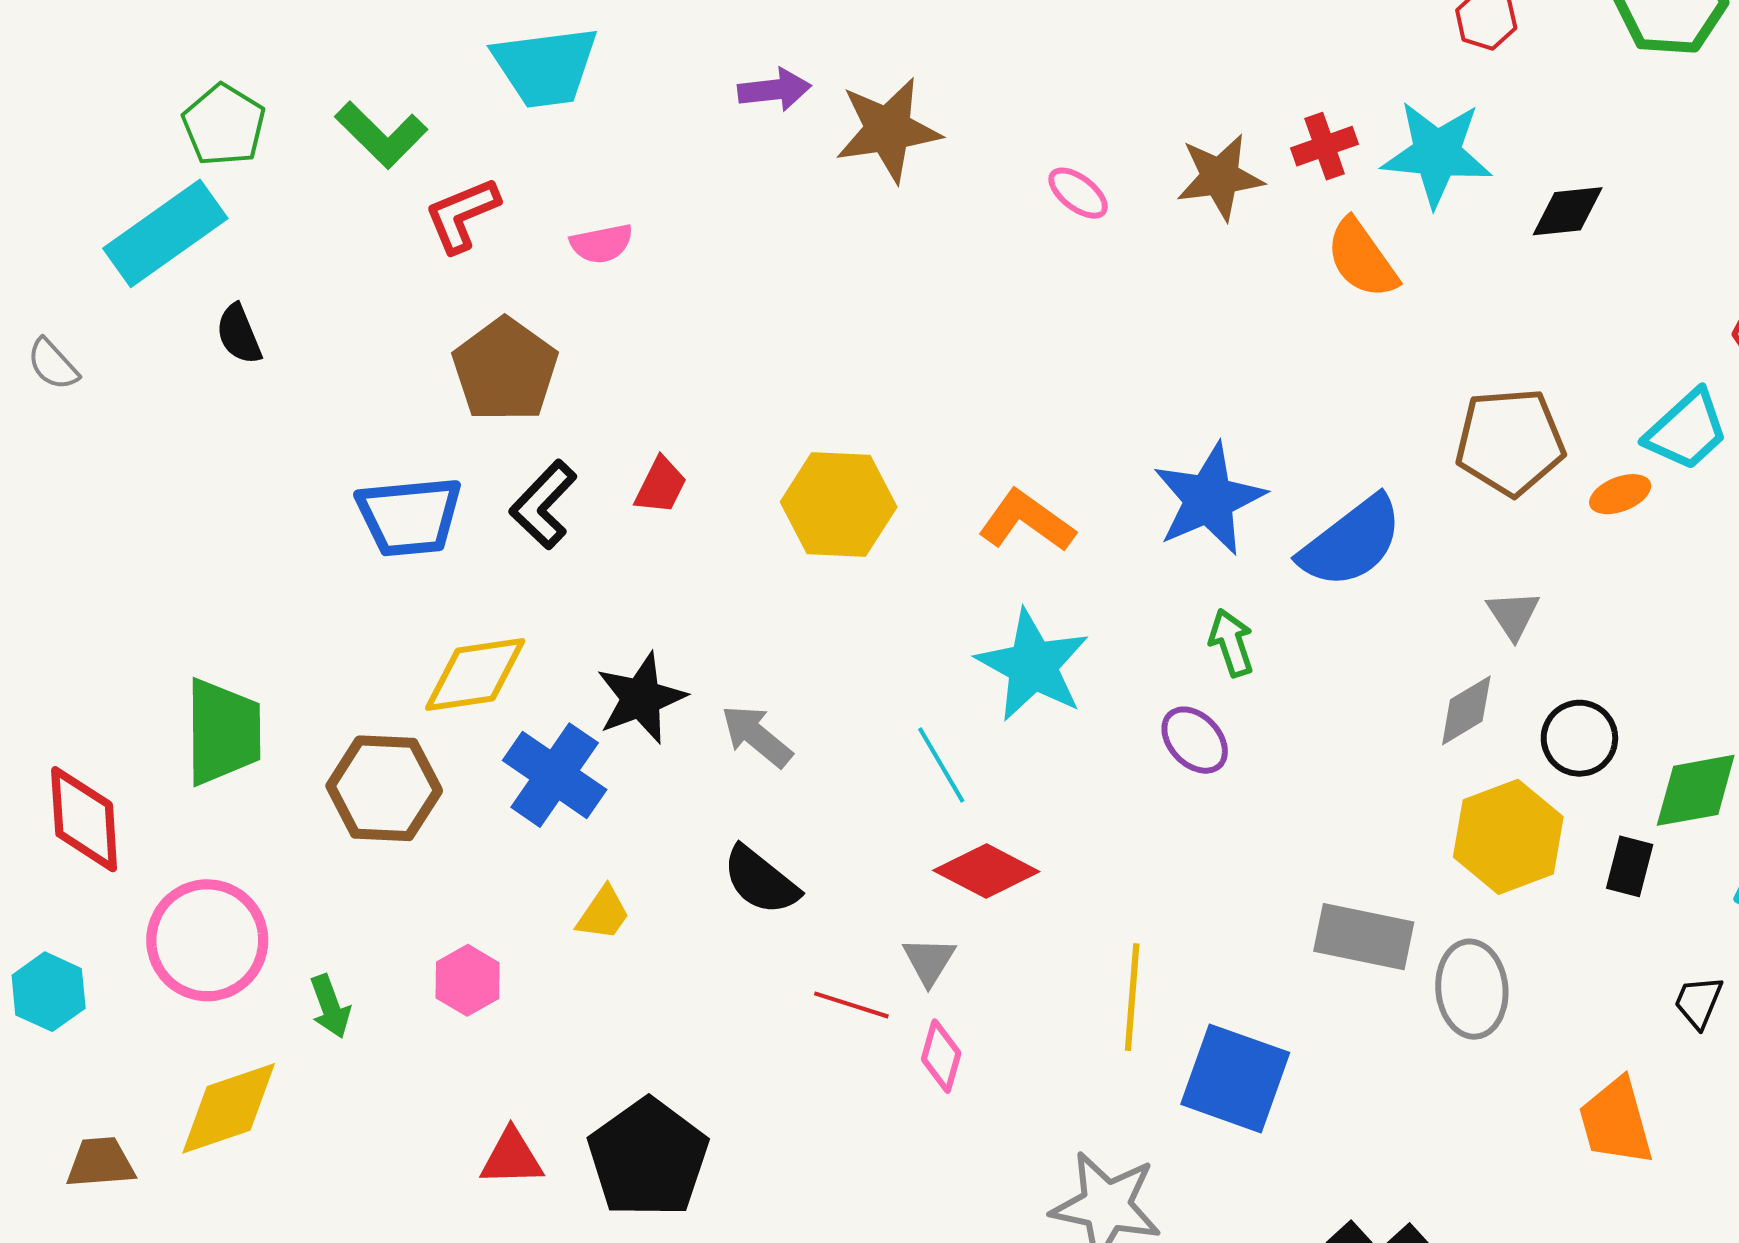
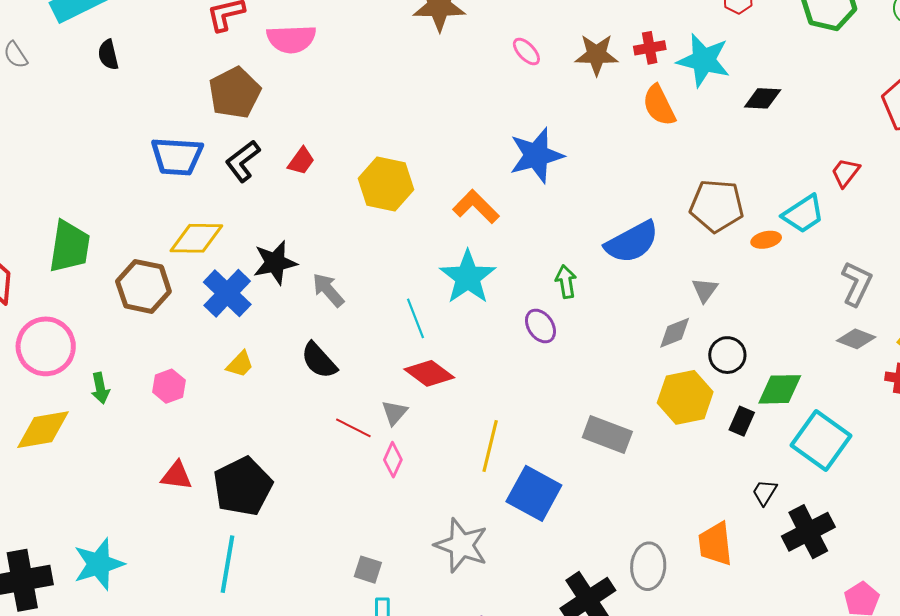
pink semicircle: (602, 244) -> (291, 39), size x1.6
blue star: (1209, 499) -> (536, 155), moved
gray ellipse: (1472, 989) -> (648, 566), moved

